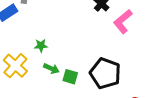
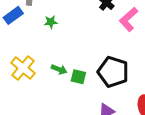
green star: (41, 46) -> (51, 22), moved

